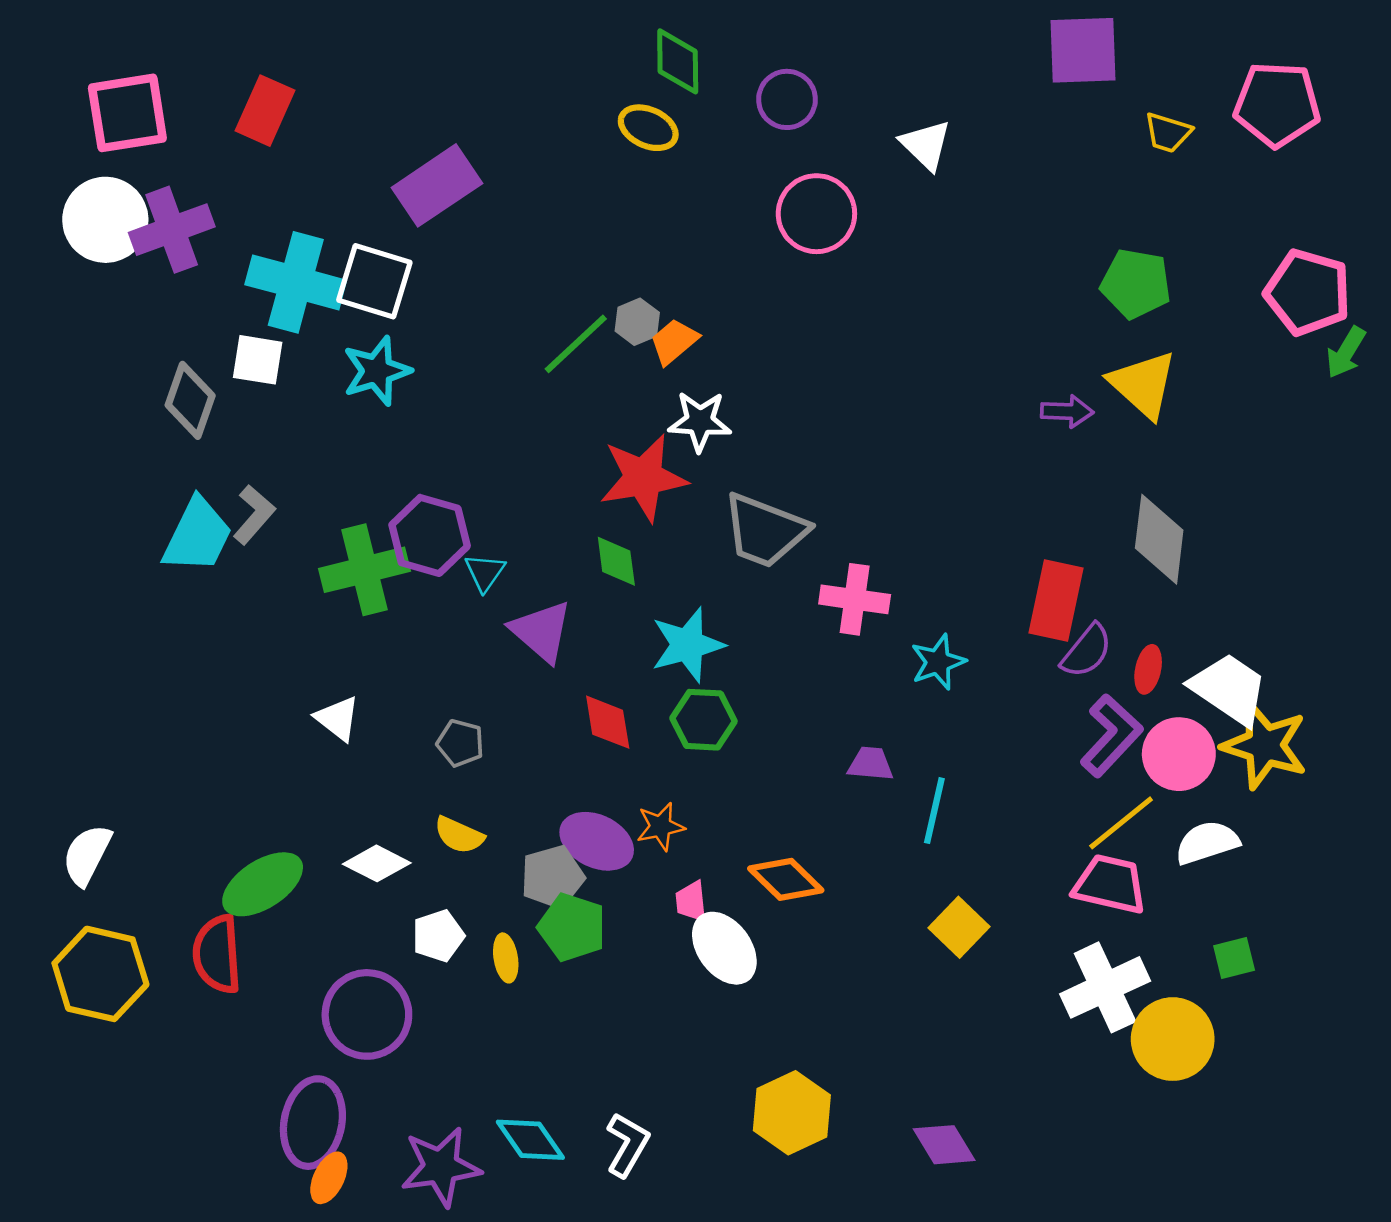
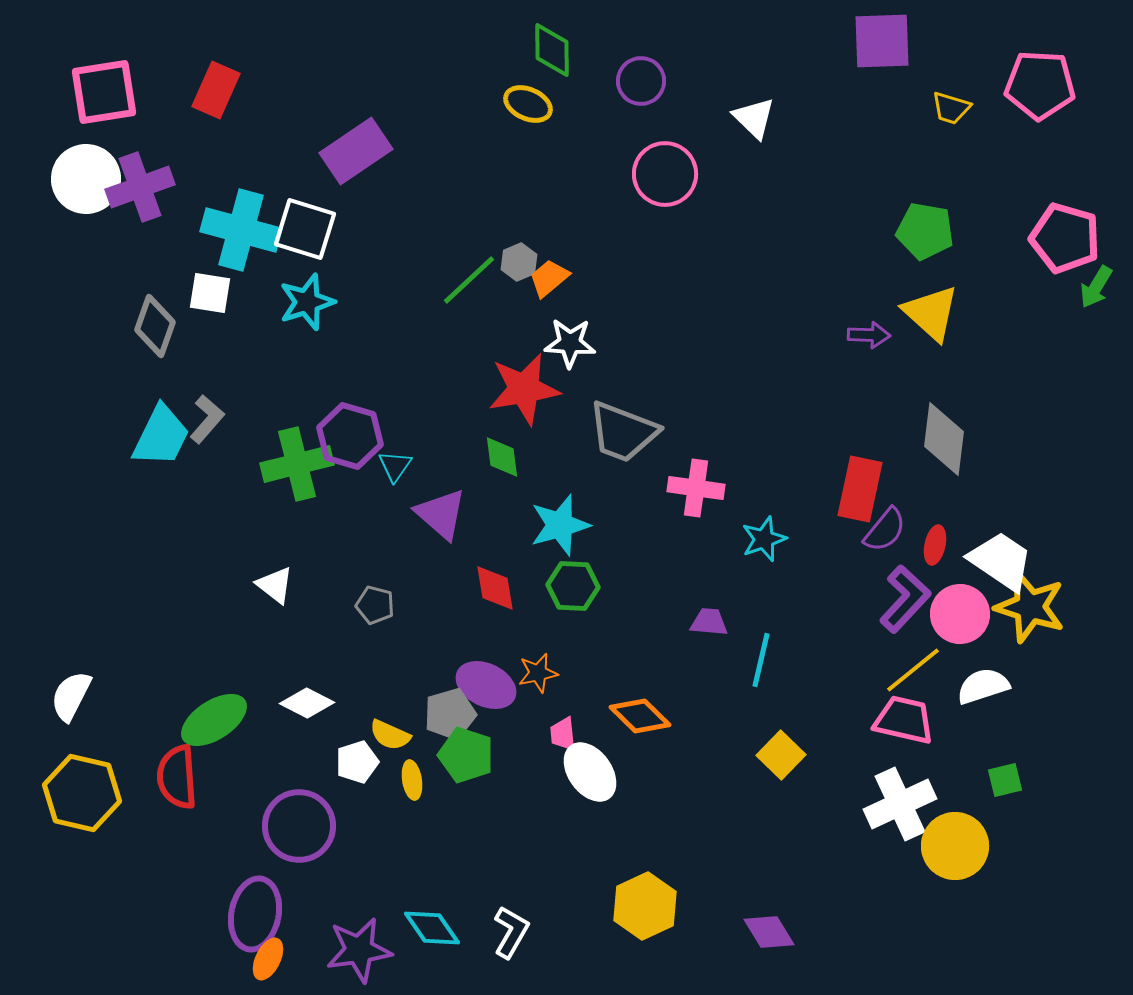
yellow semicircle: (459, 835) -> (390, 735), moved

